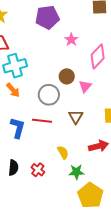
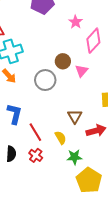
pink star: (71, 40) -> (76, 22), moved
brown triangle: (76, 117) -> (75, 116), moved
red line: (42, 121) -> (35, 132), moved, turned 54

